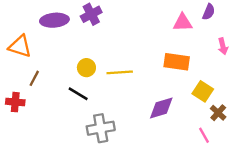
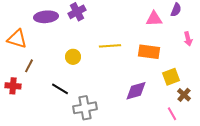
yellow line: (120, 72) -> (110, 46), moved
yellow square: (203, 91) -> (171, 77), turned 36
black line: (78, 94) -> (60, 89), moved

